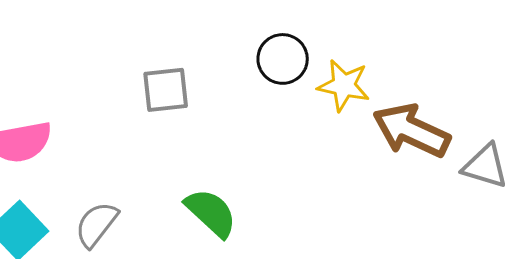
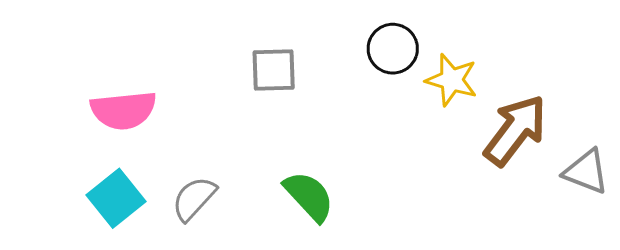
brown arrow: (411, 131) -> (515, 130), turned 98

